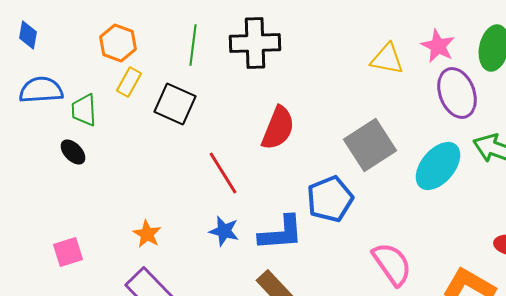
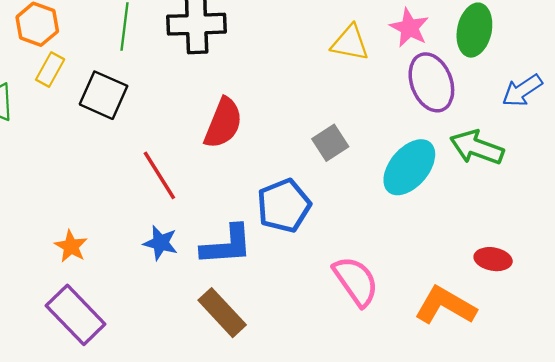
gray square: (370, 145) -> (330, 143), size x0.6

